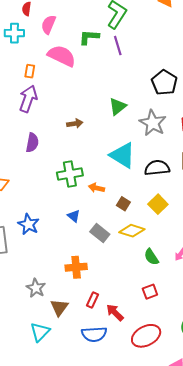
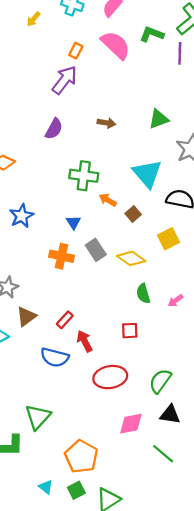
brown square: (123, 204) -> (133, 214), moved
orange cross: (76, 267) -> (62, 256), moved

